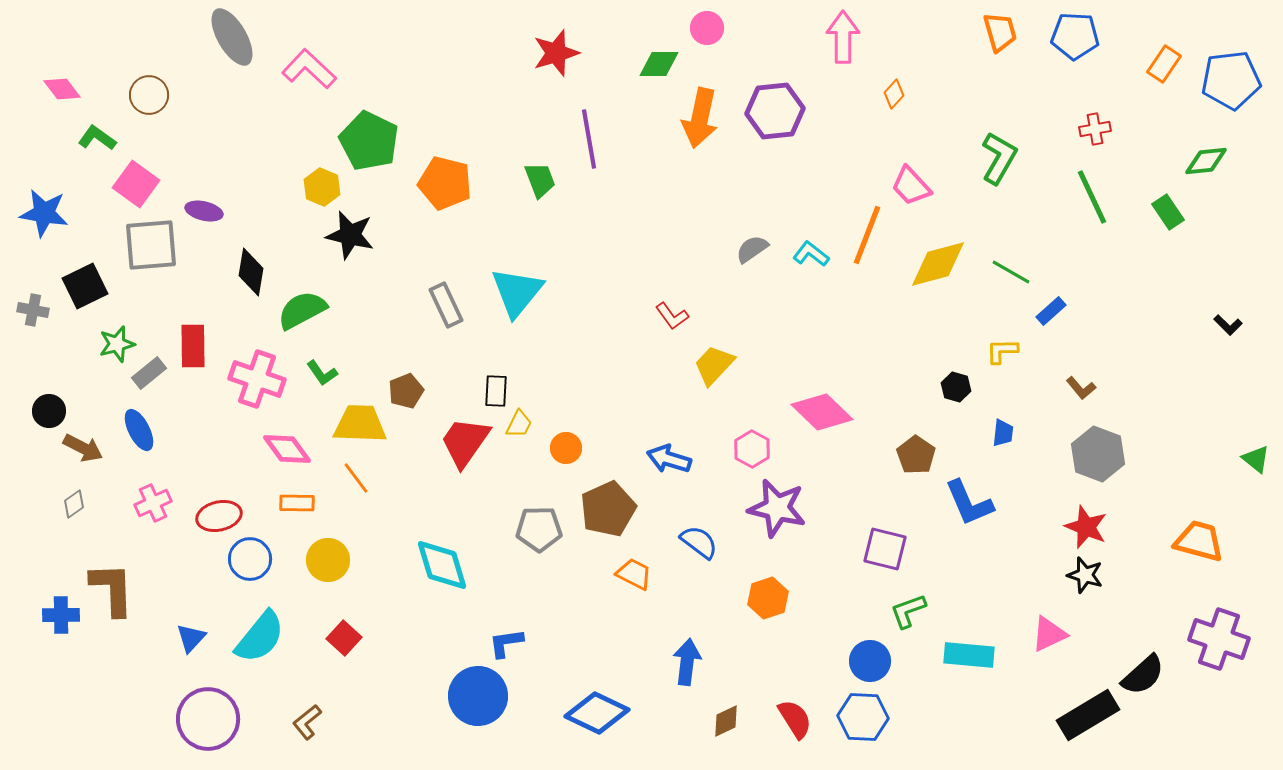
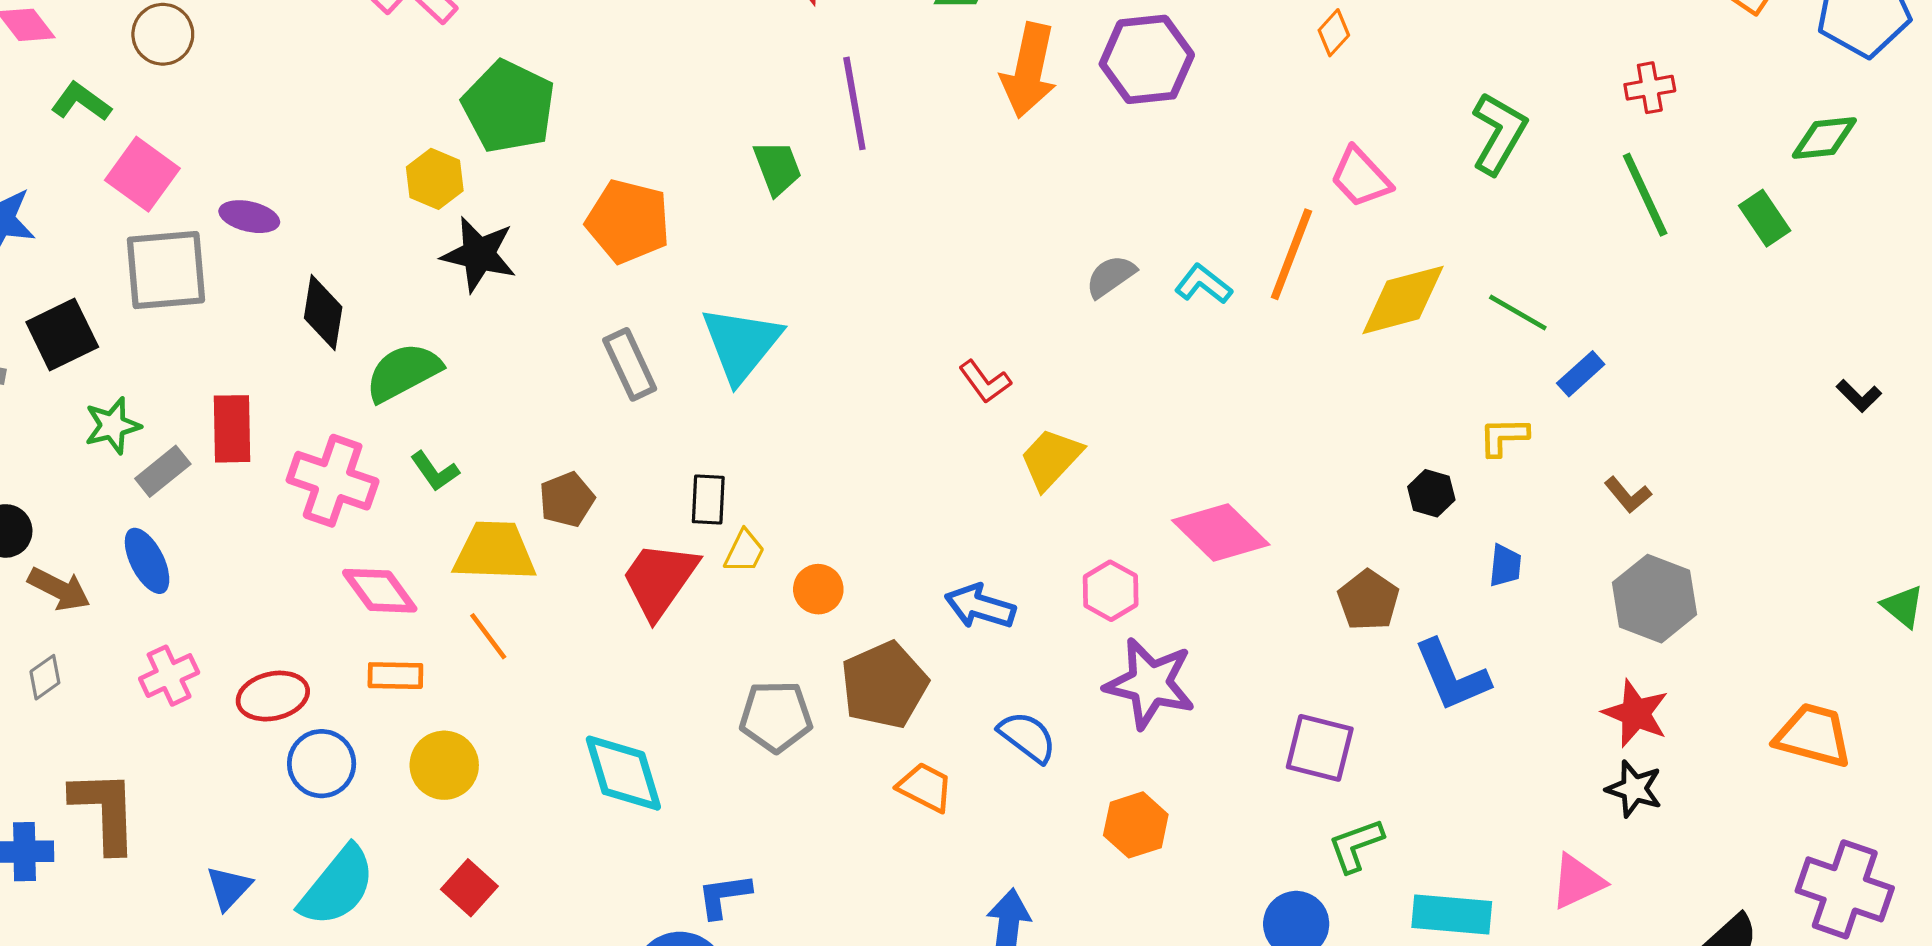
orange pentagon: (445, 183) -> (628, 221), moved

